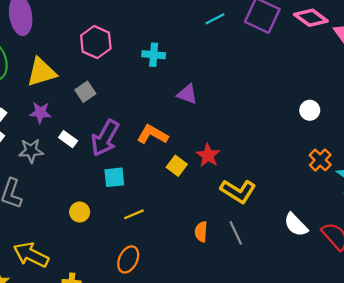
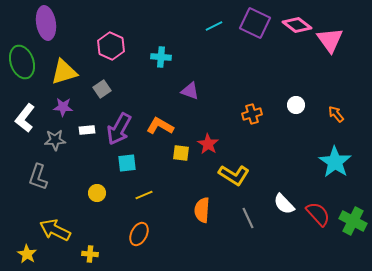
white rectangle: (68, 139) -> (87, 130), turned -42
orange cross: (320, 160) -> (252, 114), moved, turned 30
yellow square: (177, 166) -> (181, 153), turned -30
orange semicircle: (201, 232) -> (202, 210), size x1.4
gray line: (236, 233) -> (248, 218), moved

